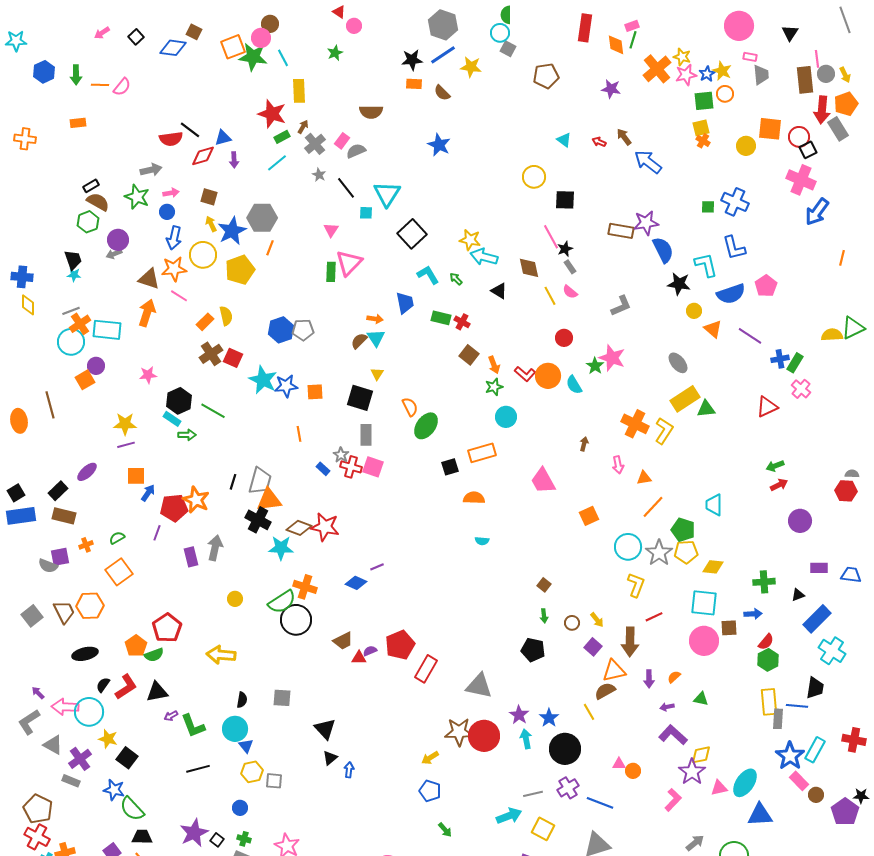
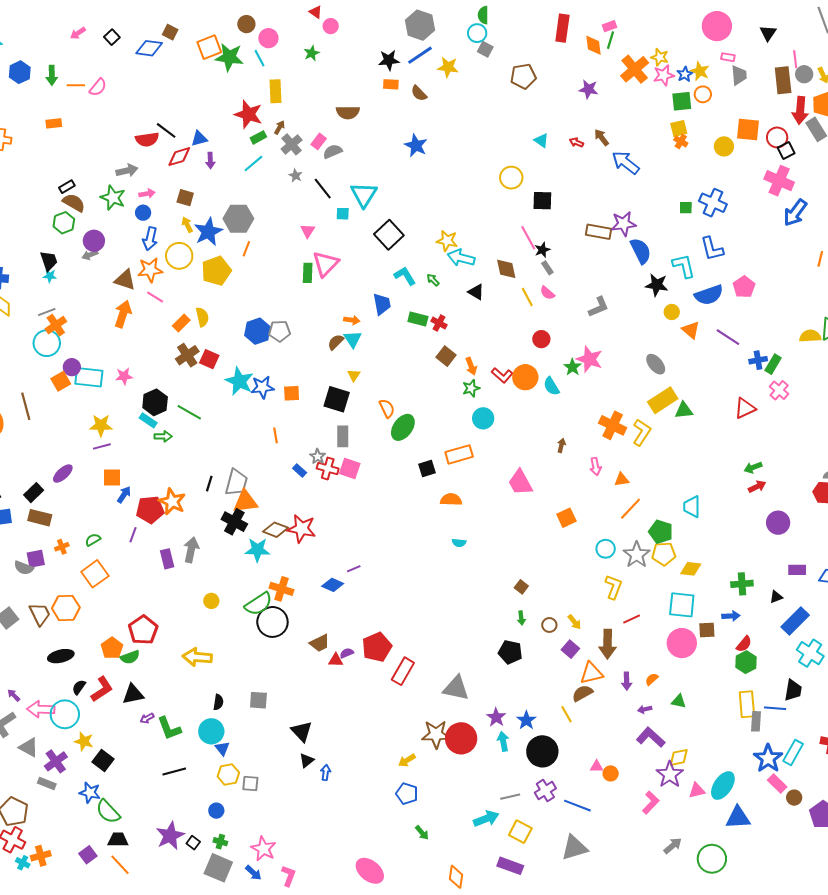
pink circle: (261, 38) -> (268, 38), moved
cyan rectangle: (107, 330) -> (89, 377), moved
cyan circle: (628, 547) -> (606, 549), size x0.7

